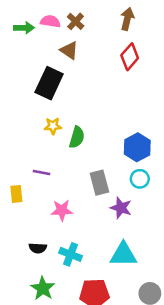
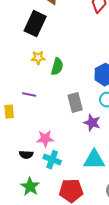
pink star: (62, 210) -> (45, 139), moved

